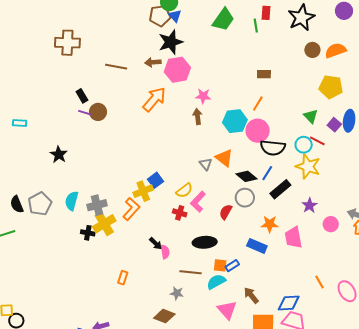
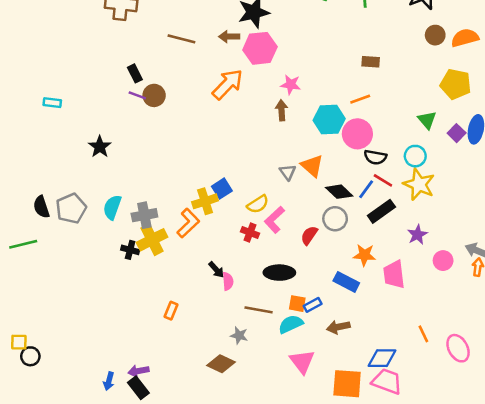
orange line: (258, 104) -> (360, 99), turned 35
red line: (317, 141) -> (383, 180), moved
black semicircle: (273, 148) -> (375, 157), size x0.7
brown arrow: (251, 295) -> (338, 327), moved, turned -66

